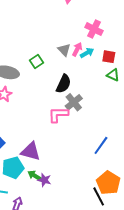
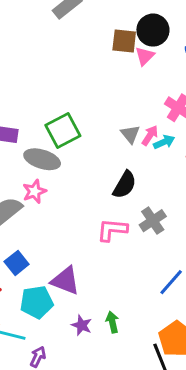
green square: (37, 62) -> (63, 130), moved, size x1.6
gray cross: (74, 102) -> (153, 221), moved
green arrow: (35, 176) -> (112, 322), moved, turned 40

